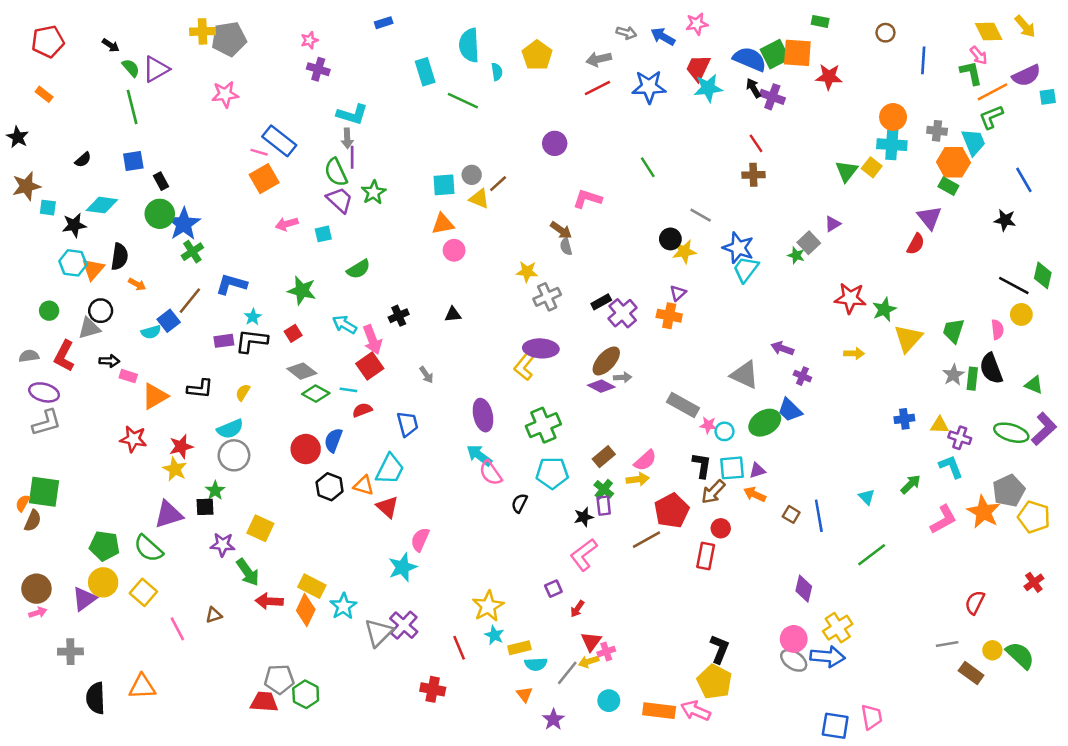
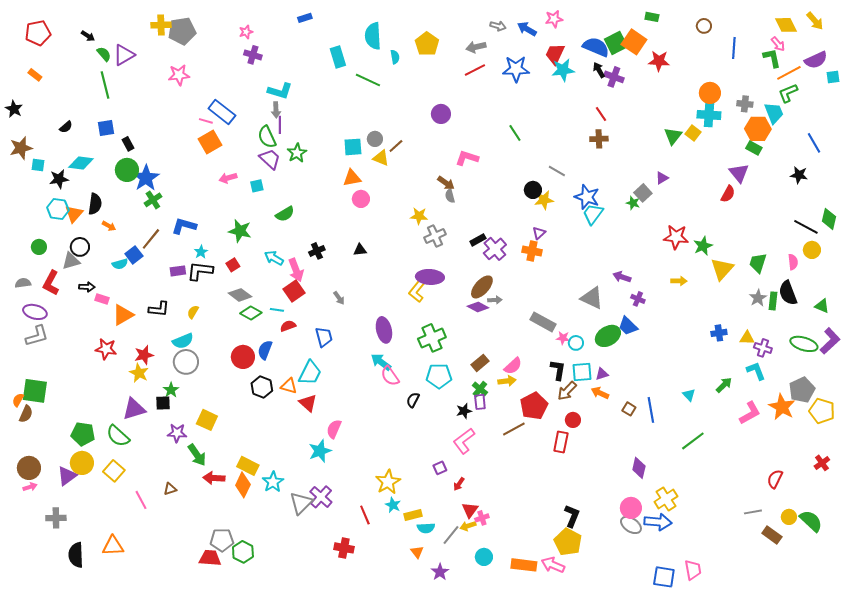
orange square: (797, 53) -> (634, 42), turned 30

